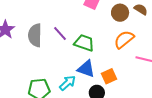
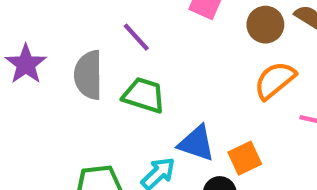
purple line: (60, 33) -> (136, 37), moved
green trapezoid: (84, 43) -> (144, 95), moved

